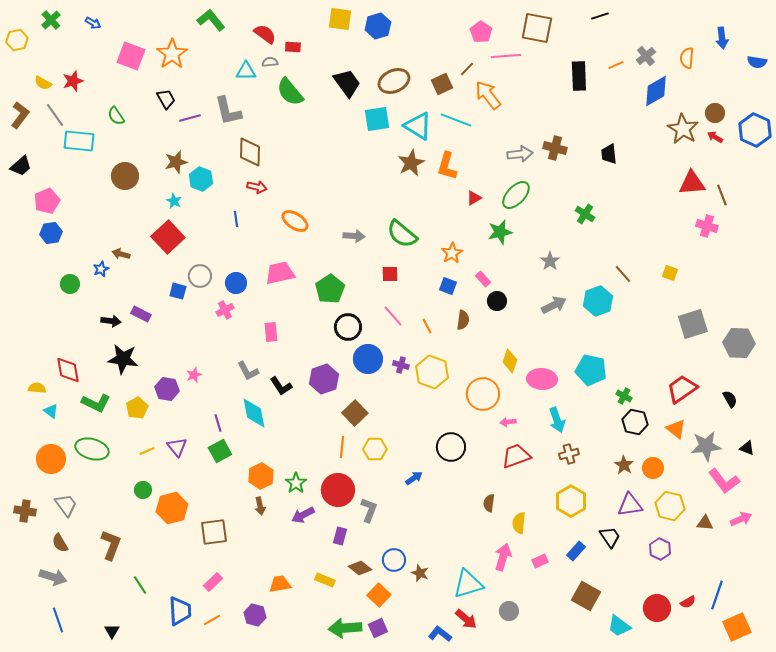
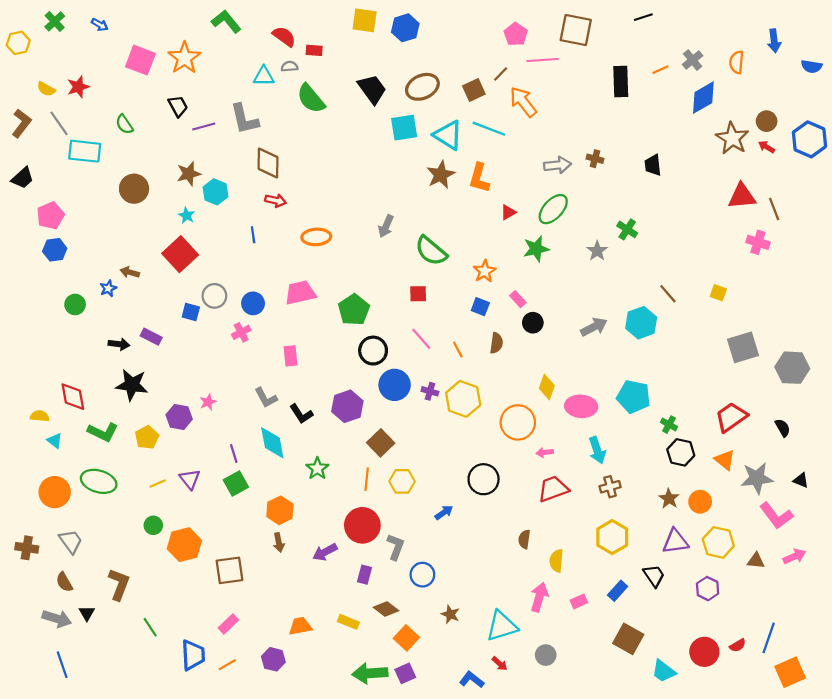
brown cross: (555, 148) -> (595, 159), size x0.7
orange ellipse: (295, 221) -> (316, 237), turned -36
gray arrow: (354, 236) -> (386, 226), moved, turned 110
gray star: (550, 261) -> (597, 251), moved
green star: (296, 483) -> (317, 469), moved
blue circle: (394, 560) -> (422, 575), moved
red arrow: (466, 619) -> (500, 664), size x0.7
black triangle: (112, 631) -> (87, 613), moved

